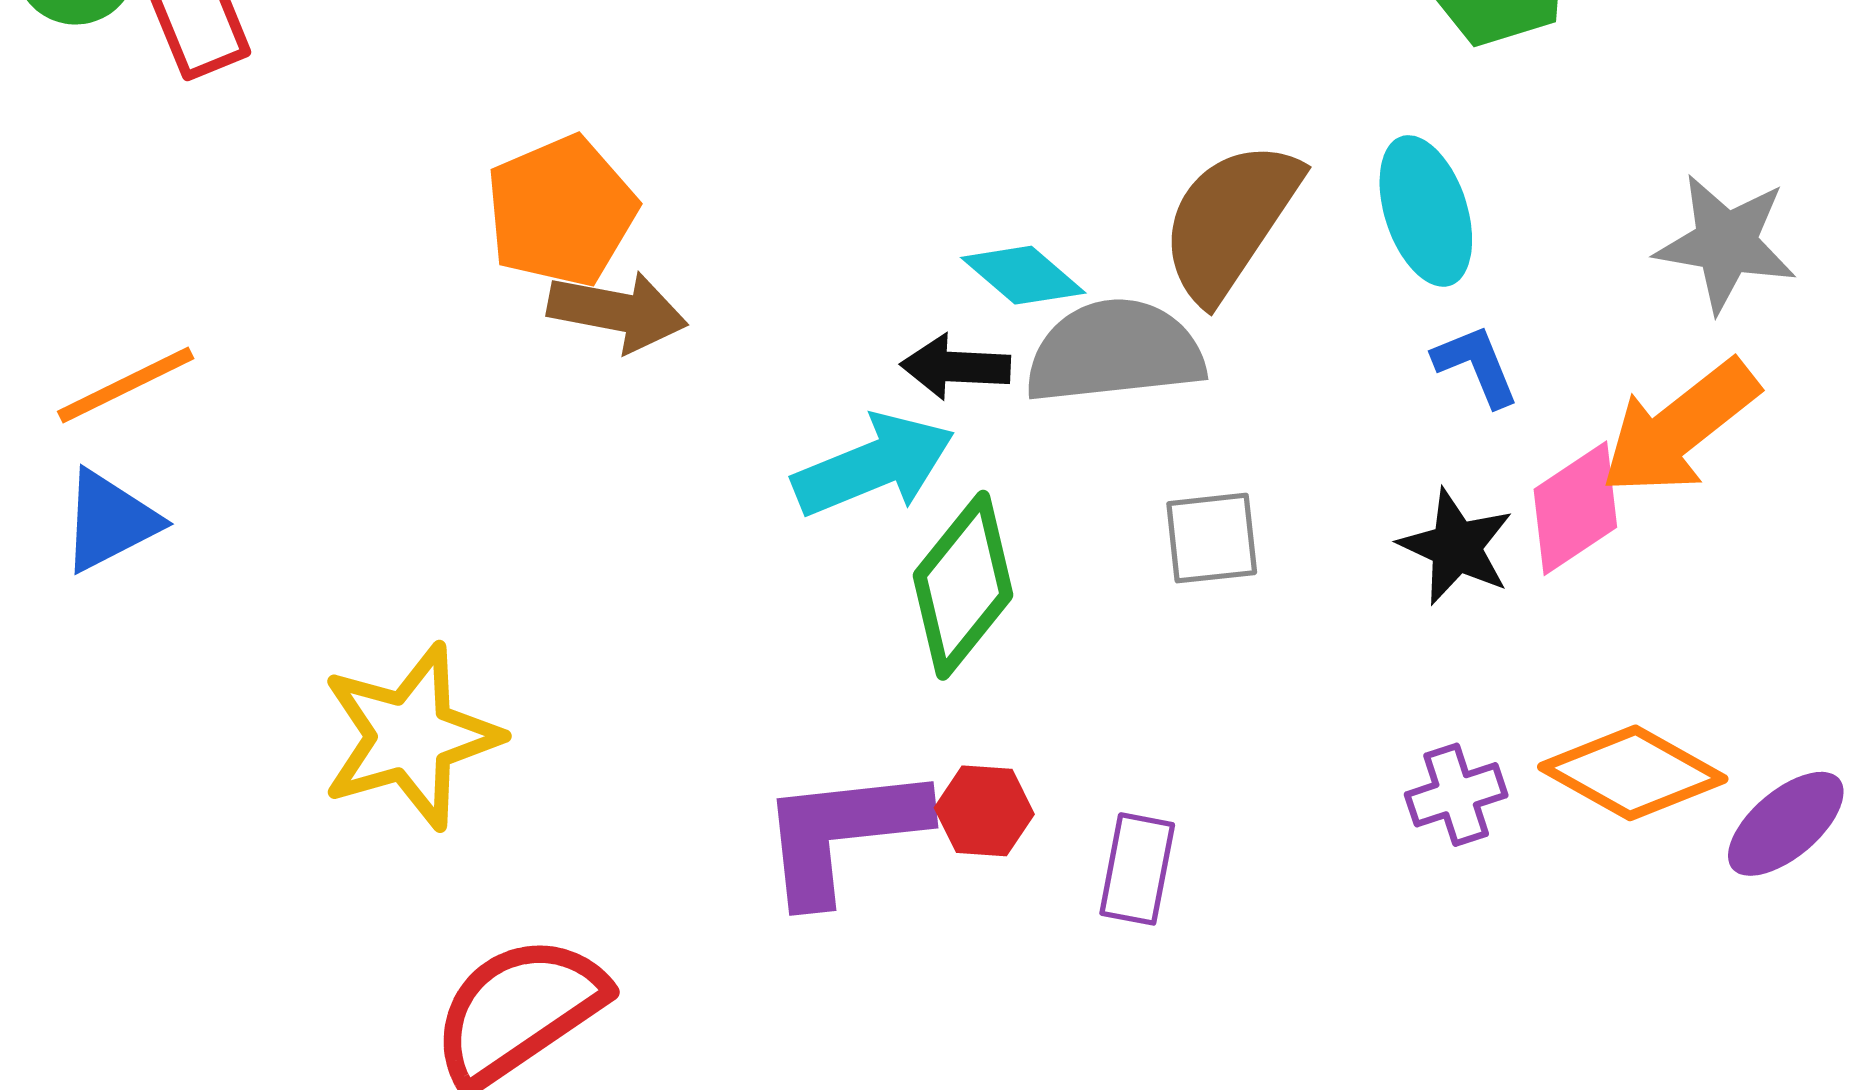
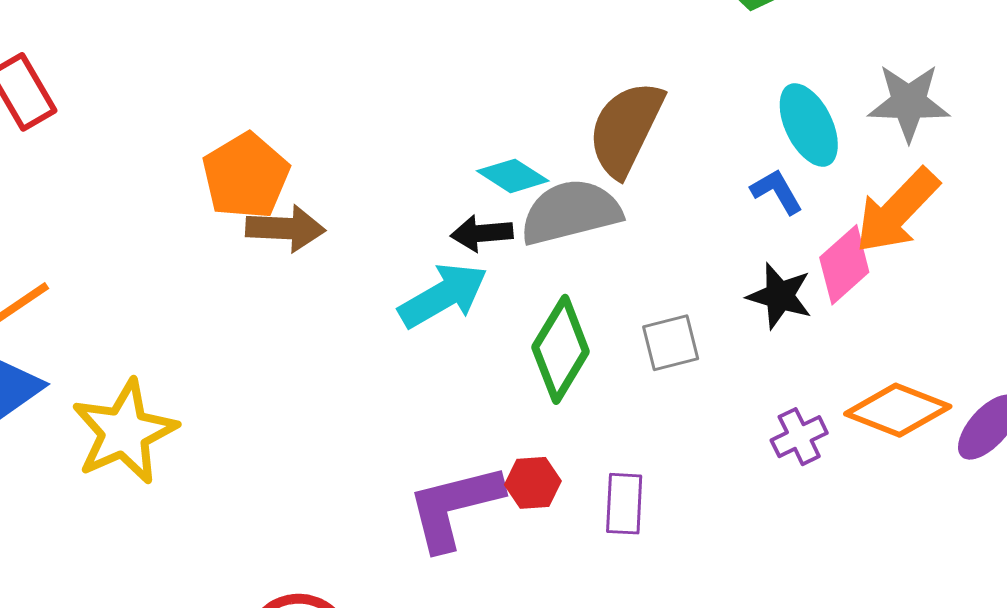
cyan ellipse: (1426, 211) -> (809, 125), moved
gray square: (1212, 538) -> (671, 343), moved
green diamond: (963, 585) -> (561, 349), moved
yellow star: (411, 737) -> (124, 432), moved

